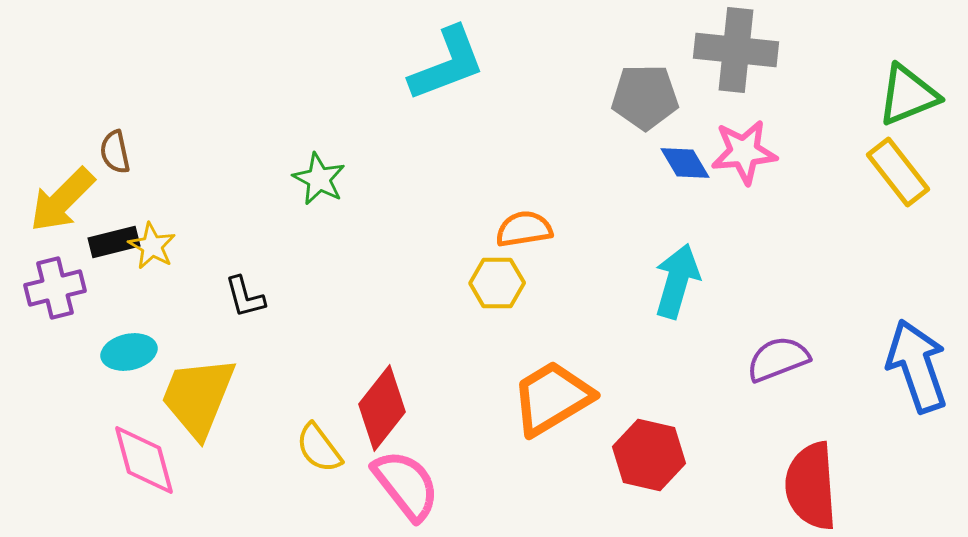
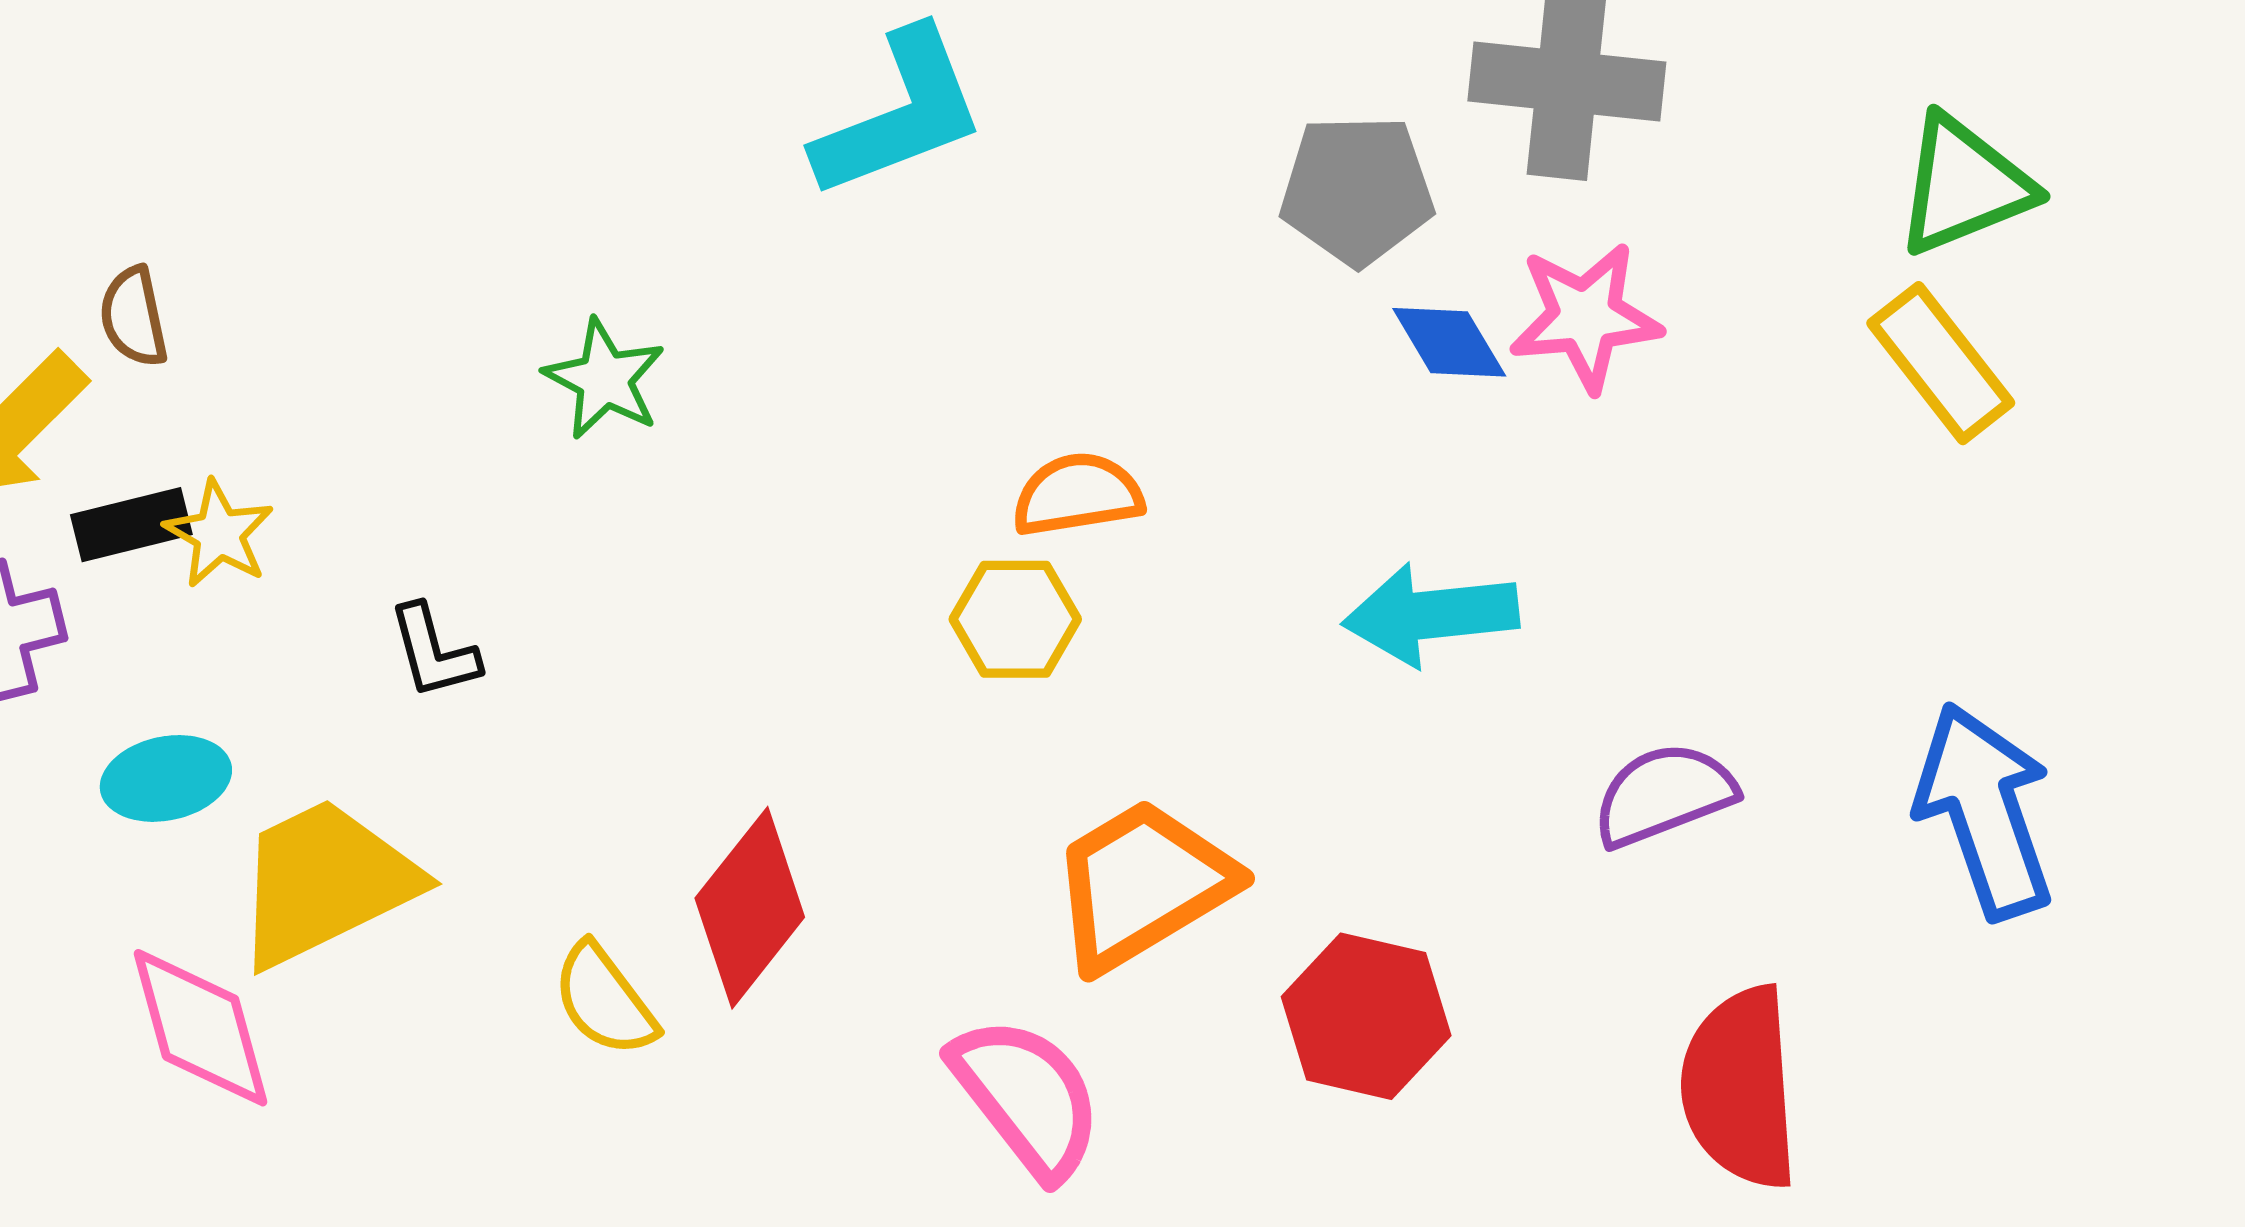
cyan arrow: (677, 281) -> (1431, 615), turned -112
yellow trapezoid: (198, 397) -> (325, 882), turned 42
pink semicircle: (406, 485) -> (1027, 1097), moved

